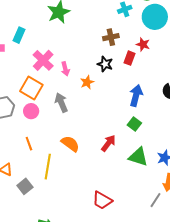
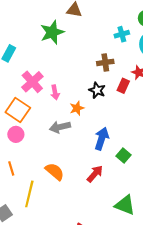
blue arrow: (136, 96) -> (102, 139), moved
gray arrow: (61, 102) -> (60, 127), moved, turned -84
green triangle: (138, 157) -> (125, 205), moved

